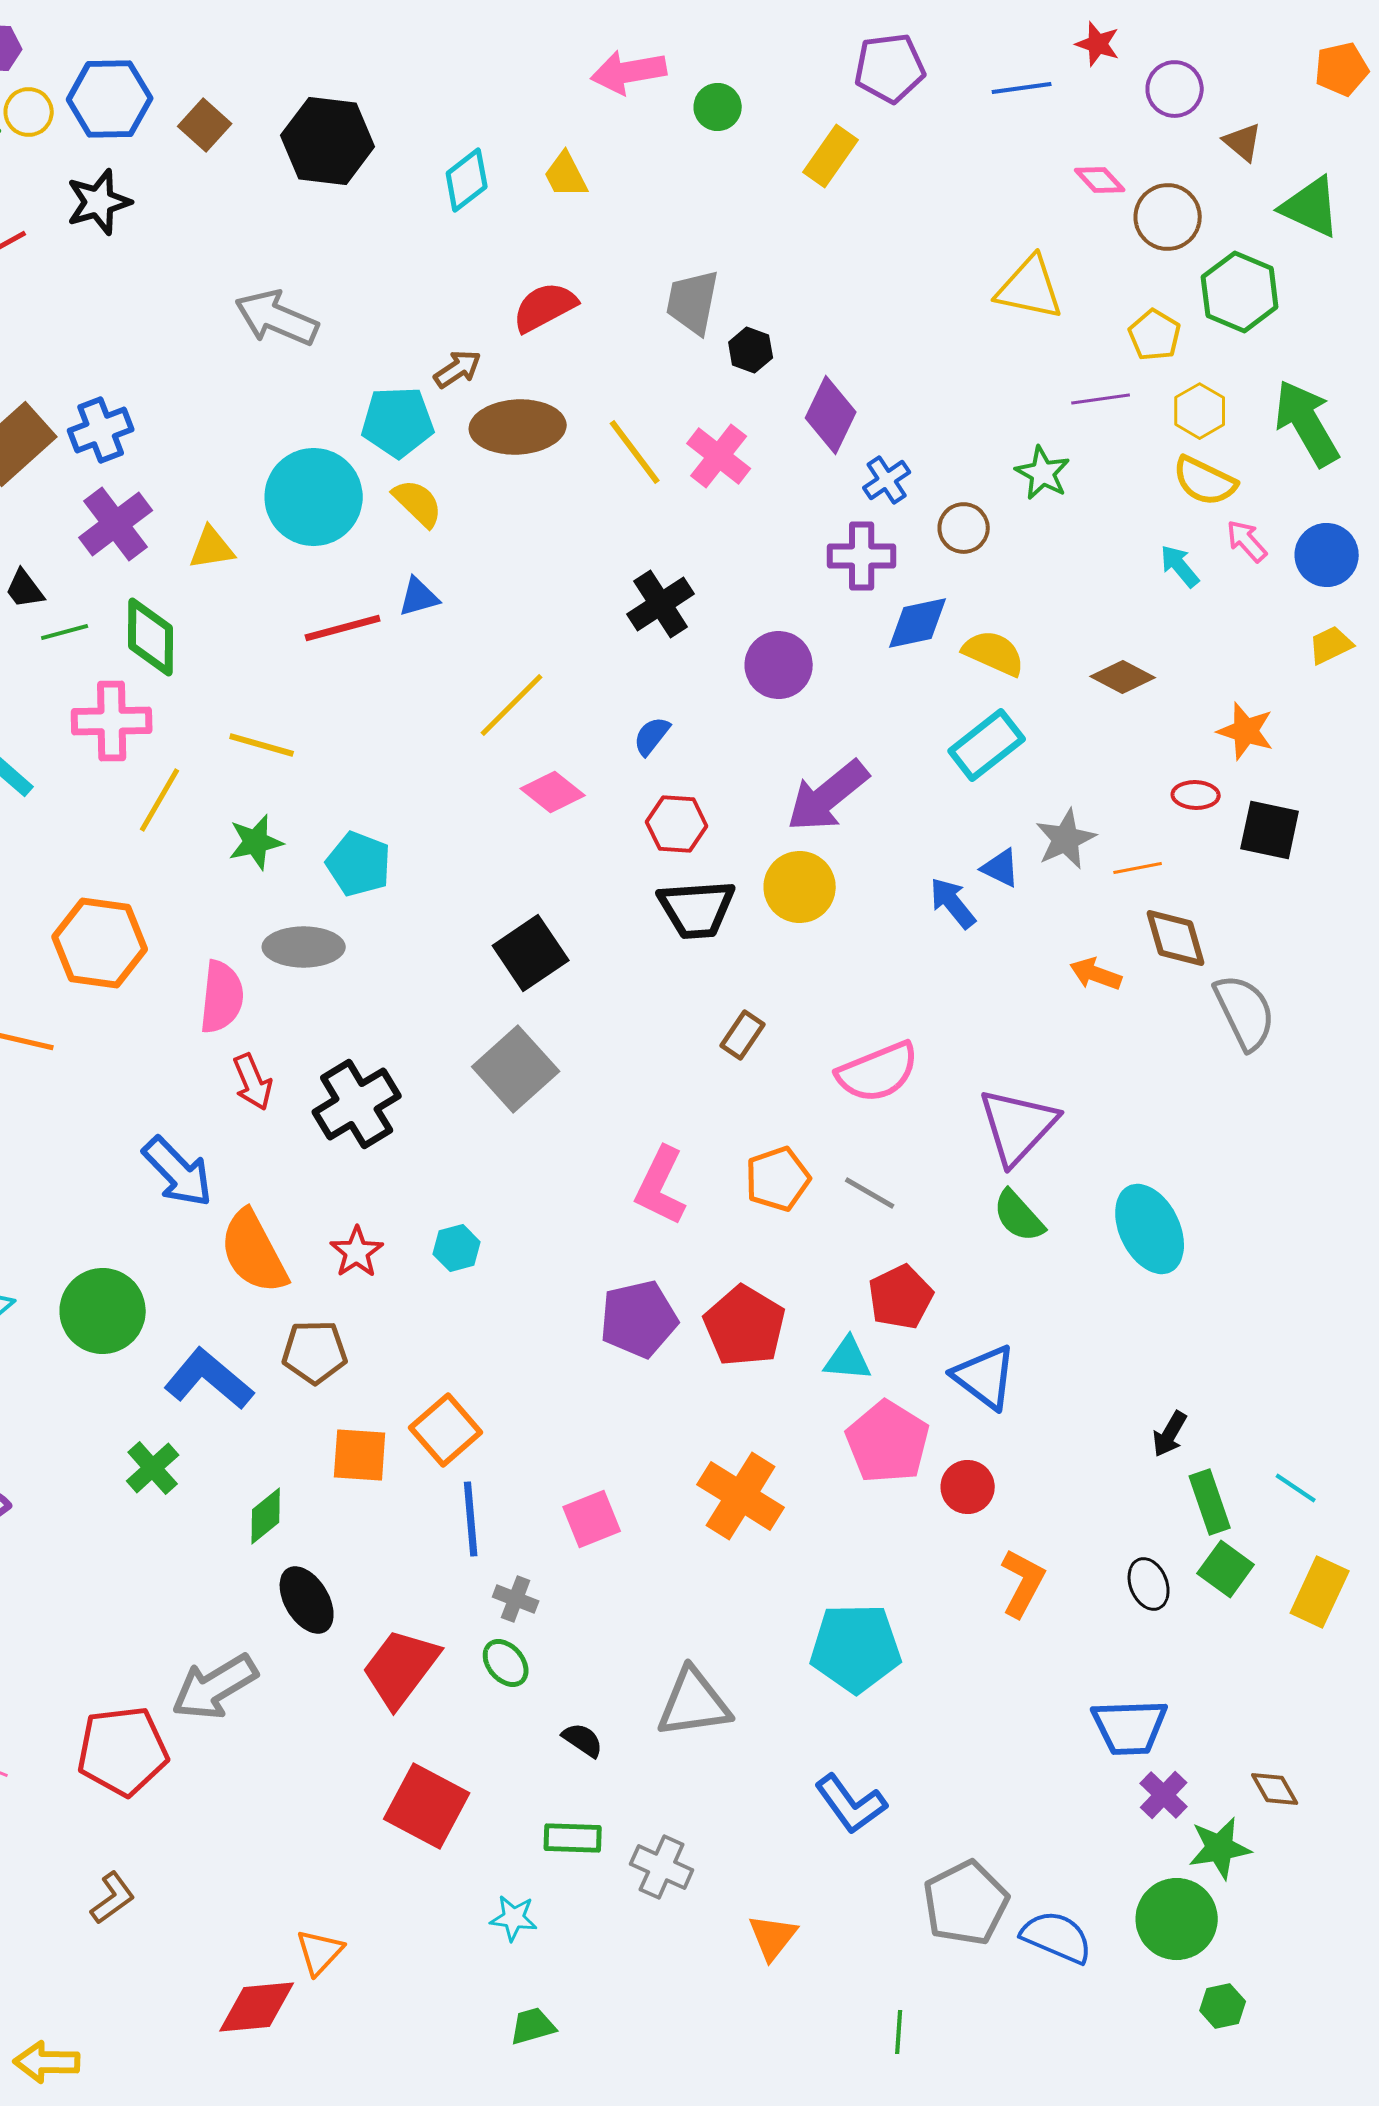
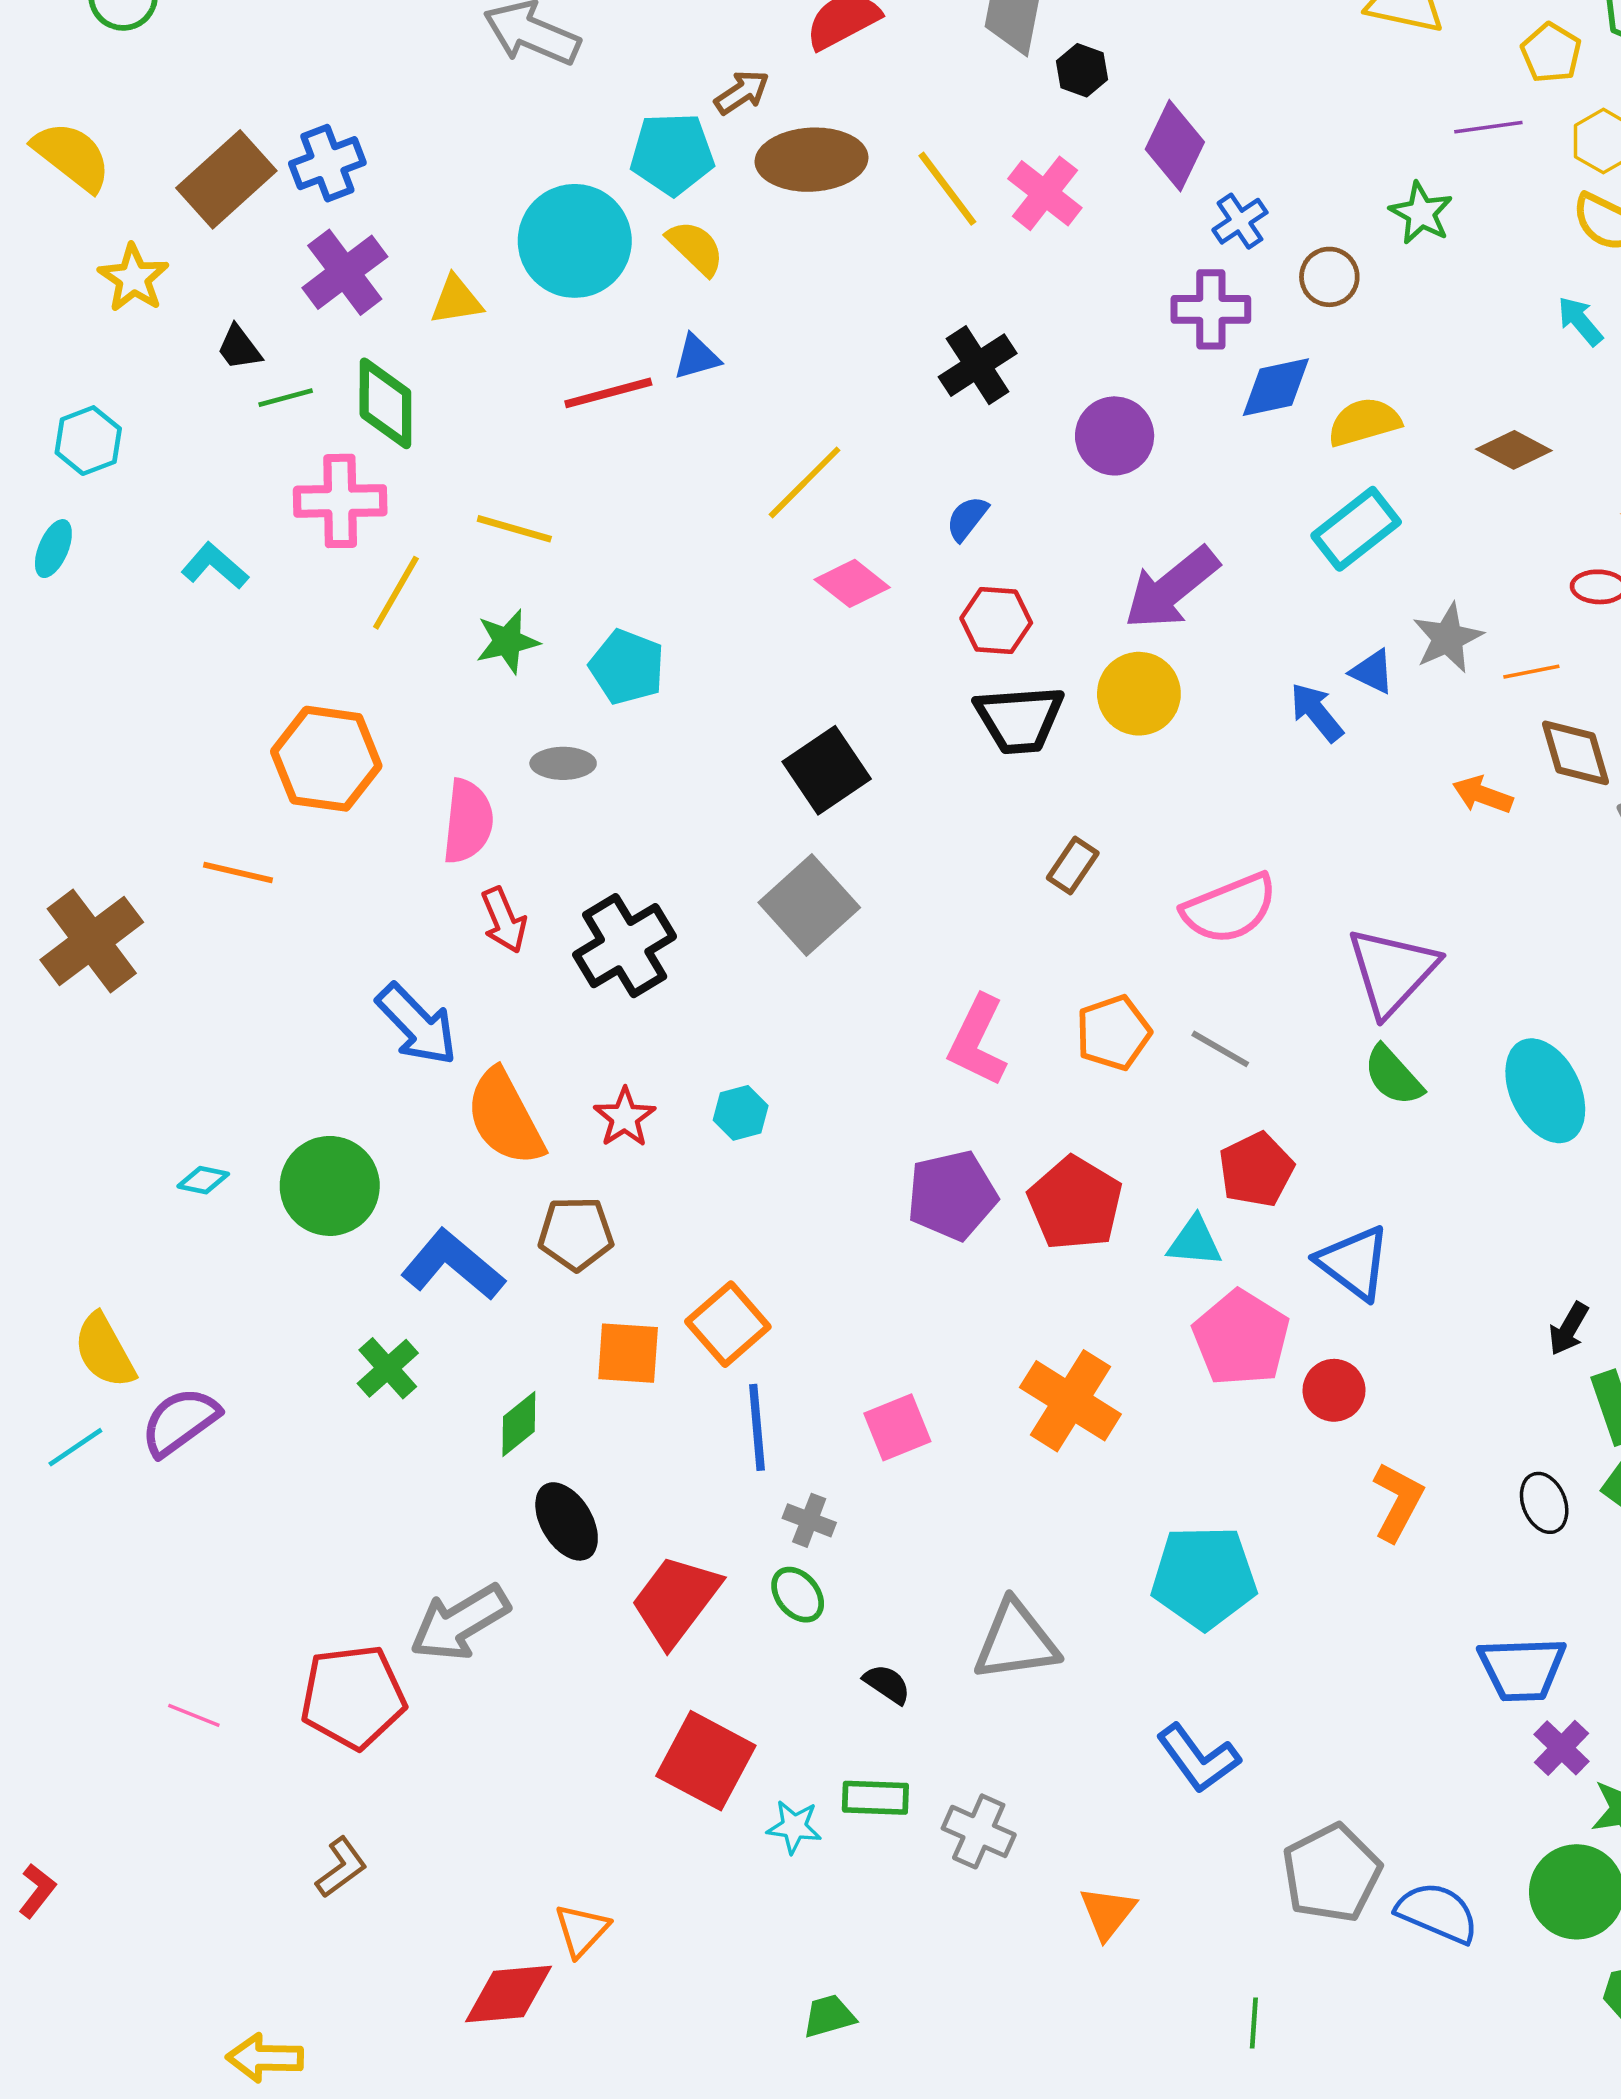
yellow semicircle: (994, 653) -> (1364, 422), turned -40
gray ellipse: (304, 947) -> (563, 763), size x0.7
cyan star: (514, 1918) -> (794, 1827), moved

